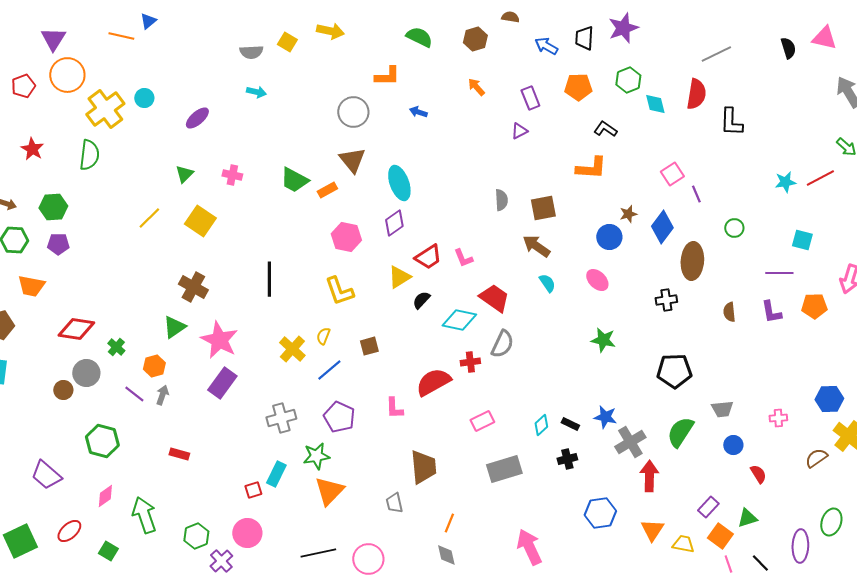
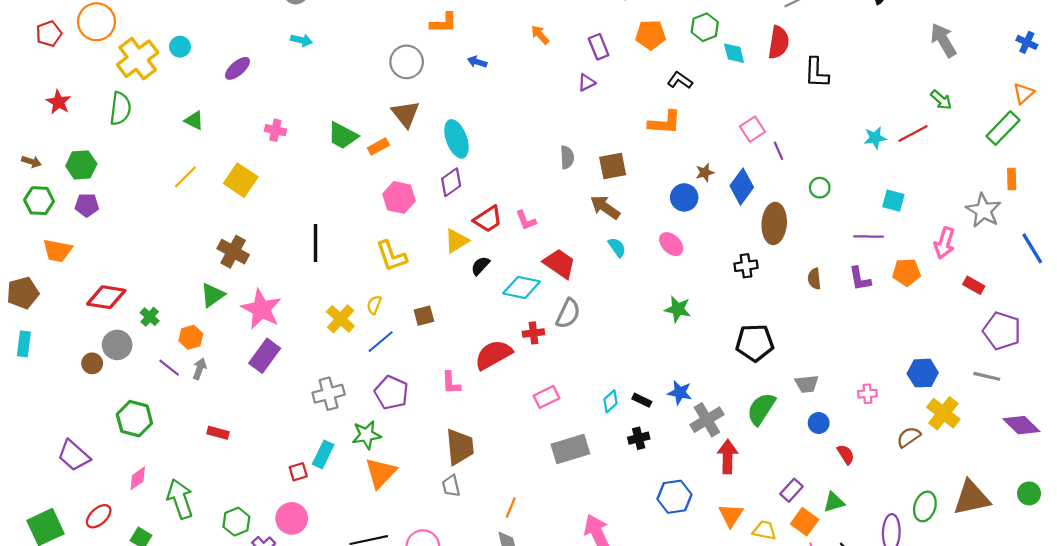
green triangle: (184, 174) -> (194, 120), moved, turned -48
brown trapezoid: (423, 467) -> (460, 447), moved

